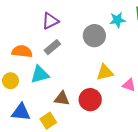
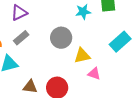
gray circle: (94, 36) -> (61, 38), moved
yellow triangle: (105, 72) -> (82, 56), moved

